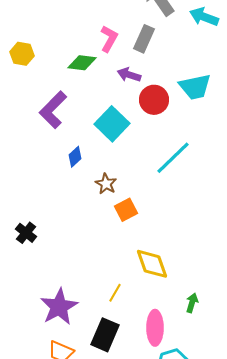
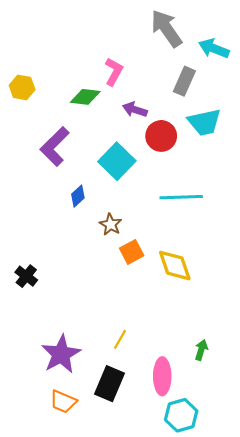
gray rectangle: (144, 39) -> (184, 81), moved
cyan line: (173, 158) -> (181, 197), turned 42
yellow diamond: (152, 264) -> (175, 266), moved

